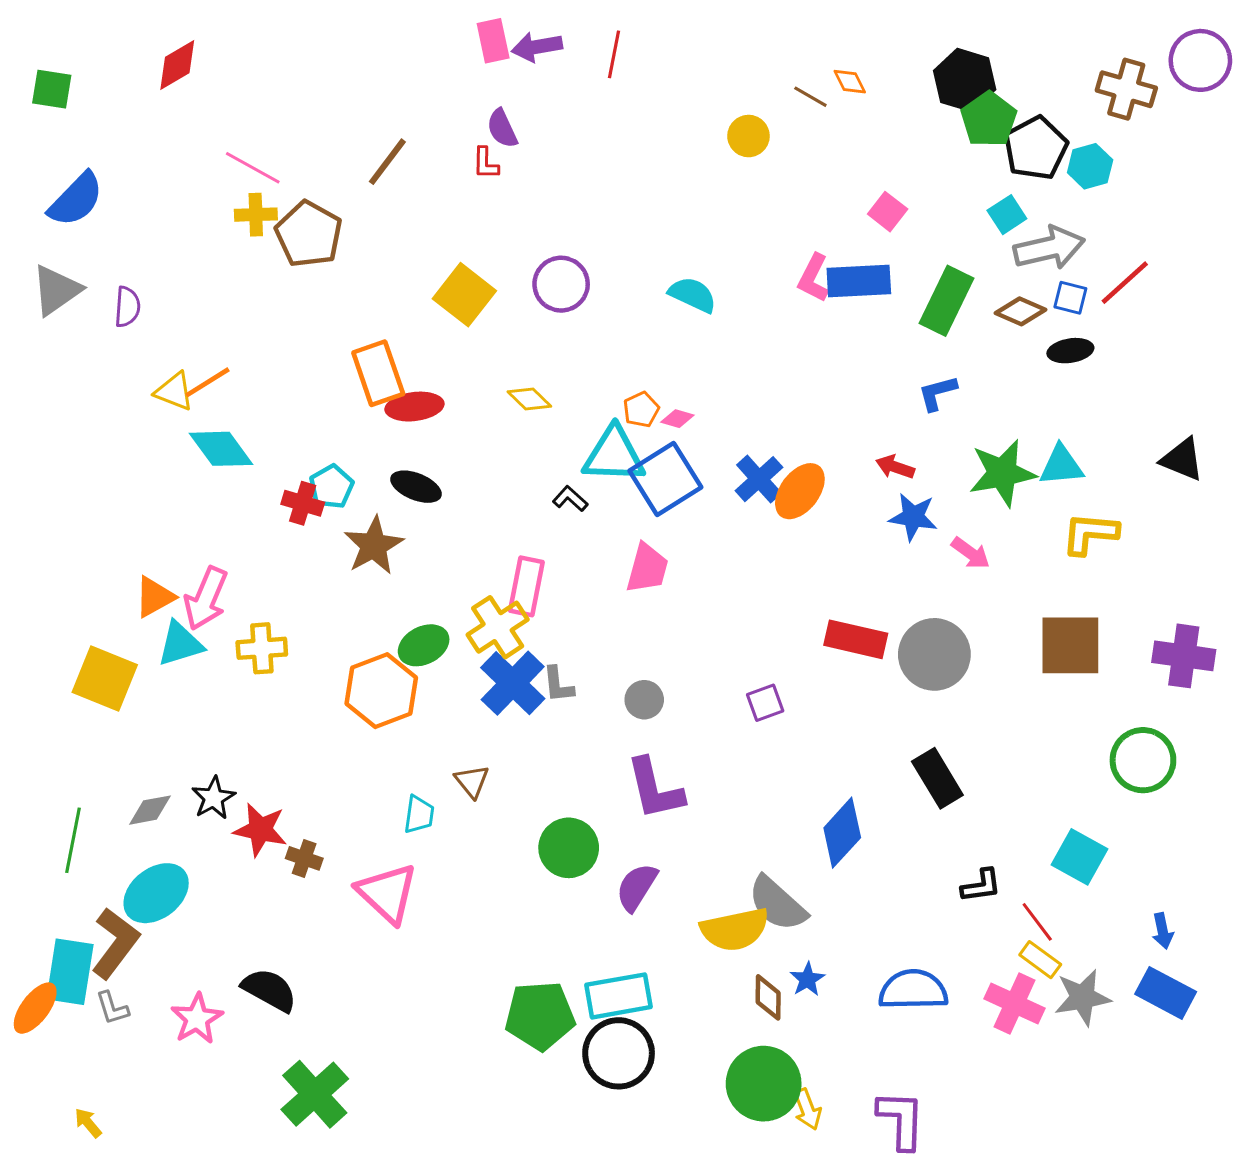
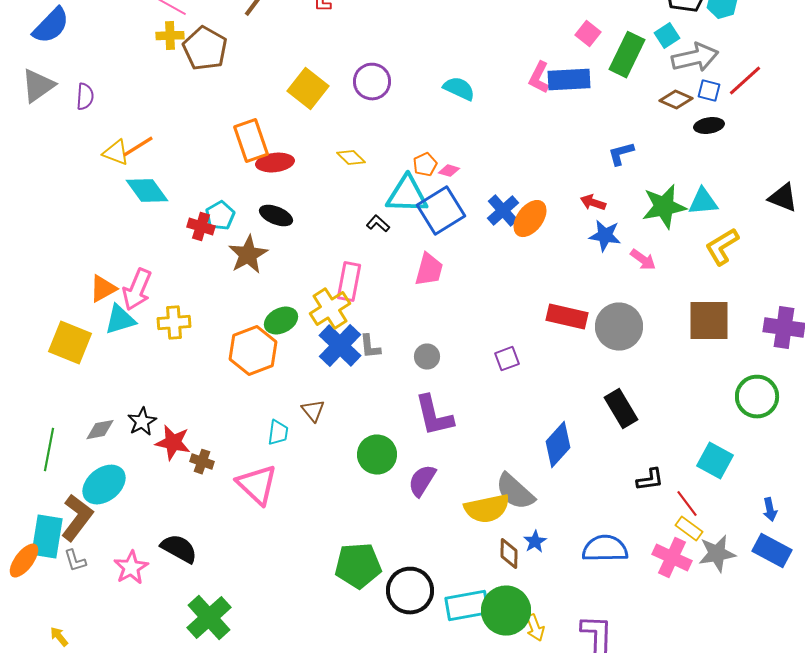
green rectangle: (946, 301) -> (627, 55), moved
yellow L-shape: (1090, 533) -> (722, 247), turned -36
cyan rectangle: (619, 996) -> (467, 606), moved

